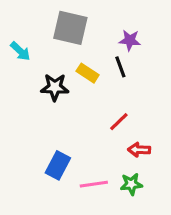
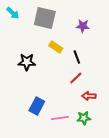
cyan arrow: (20, 51) -> (13, 13), moved
black line: (120, 67) -> (77, 57), moved
black star: (55, 87) -> (27, 62), moved

